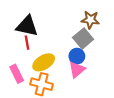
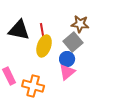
red line: (27, 43) -> (42, 30), moved
yellow ellipse: (44, 62) -> (44, 46), moved, turned -40

